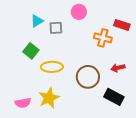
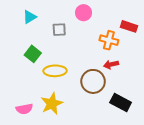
cyan triangle: (37, 21) -> (30, 17), moved
red arrow: (118, 68) -> (111, 64), moved

